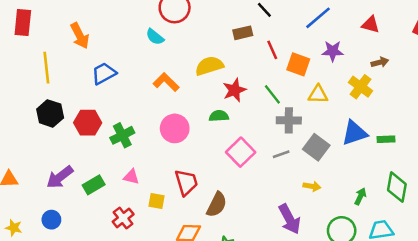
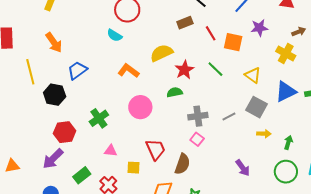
yellow triangle: (318, 94) -> (253, 75), moved, turned 42
black hexagon: (50, 113) -> (55, 95), moved
gray cross: (289, 120) -> (198, 116), moved
red hexagon: (88, 123) -> (65, 132), moved
pink square: (241, 152) -> (197, 139), moved, size x0.6
green rectangle: (94, 185) -> (82, 175), moved
yellow arrow: (312, 186) -> (264, 134), moved
green arrow: (360, 196) -> (288, 142), moved
purple arrow: (289, 219) -> (243, 168), size x0.7

